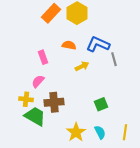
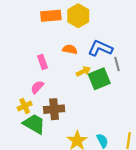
orange rectangle: (51, 13) -> (51, 16), turned 42
yellow cross: (26, 99) -> (25, 106), turned -32
green square: (101, 104) -> (99, 79), moved, size x1.5

